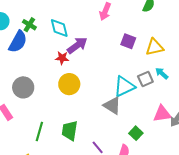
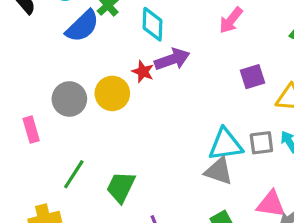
purple square: (128, 41) -> (253, 77), turned 35
yellow circle: (69, 84) -> (112, 93), moved
gray triangle: (112, 106) -> (219, 171), moved, turned -30

